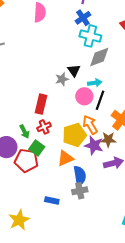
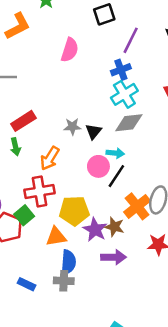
cyan cross: (90, 36) -> (124, 94), turned 30
gray star: (62, 79) -> (72, 127), moved
red rectangle: (41, 104) -> (23, 121), moved, turned 30
orange arrow: (90, 125) -> (50, 158), moved, turned -132
red cross: (44, 127) -> (40, 191), size x1.6
green arrow: (24, 132) -> (15, 147), moved

